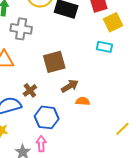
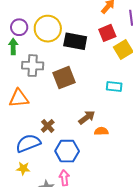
cyan rectangle: (104, 47) -> (114, 87), moved
brown square: (54, 62) -> (64, 78), moved

